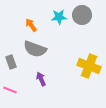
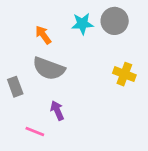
yellow cross: (89, 66) -> (124, 74), moved, size x0.7
pink line: (10, 90) -> (35, 131), moved

